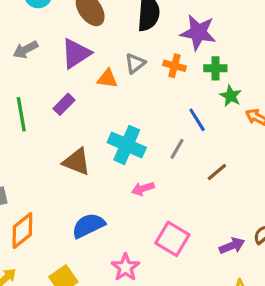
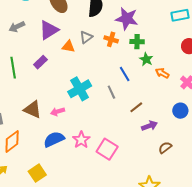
cyan cross: (127, 145) -> (80, 89), turned 35
gray line: (177, 149) -> (111, 92), turned -56
brown triangle: (77, 162) -> (33, 109), moved
pink arrow: (143, 189) -> (58, 112), moved
purple arrow: (232, 246) -> (149, 126), moved
pink star: (125, 267) -> (81, 140), moved

